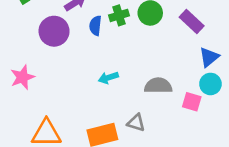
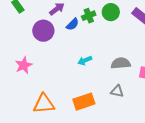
blue semicircle: (95, 26) -> (73, 24), turned -136
gray triangle: (136, 123) -> (117, 91), moved

